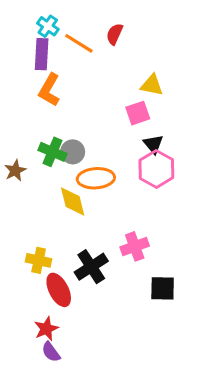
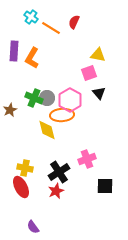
purple rectangle: (42, 54) -> (14, 51), moved
pink hexagon: (156, 169) -> (70, 100), moved
red ellipse: (59, 290) -> (21, 187), moved
red star: (46, 329) -> (56, 191), moved

